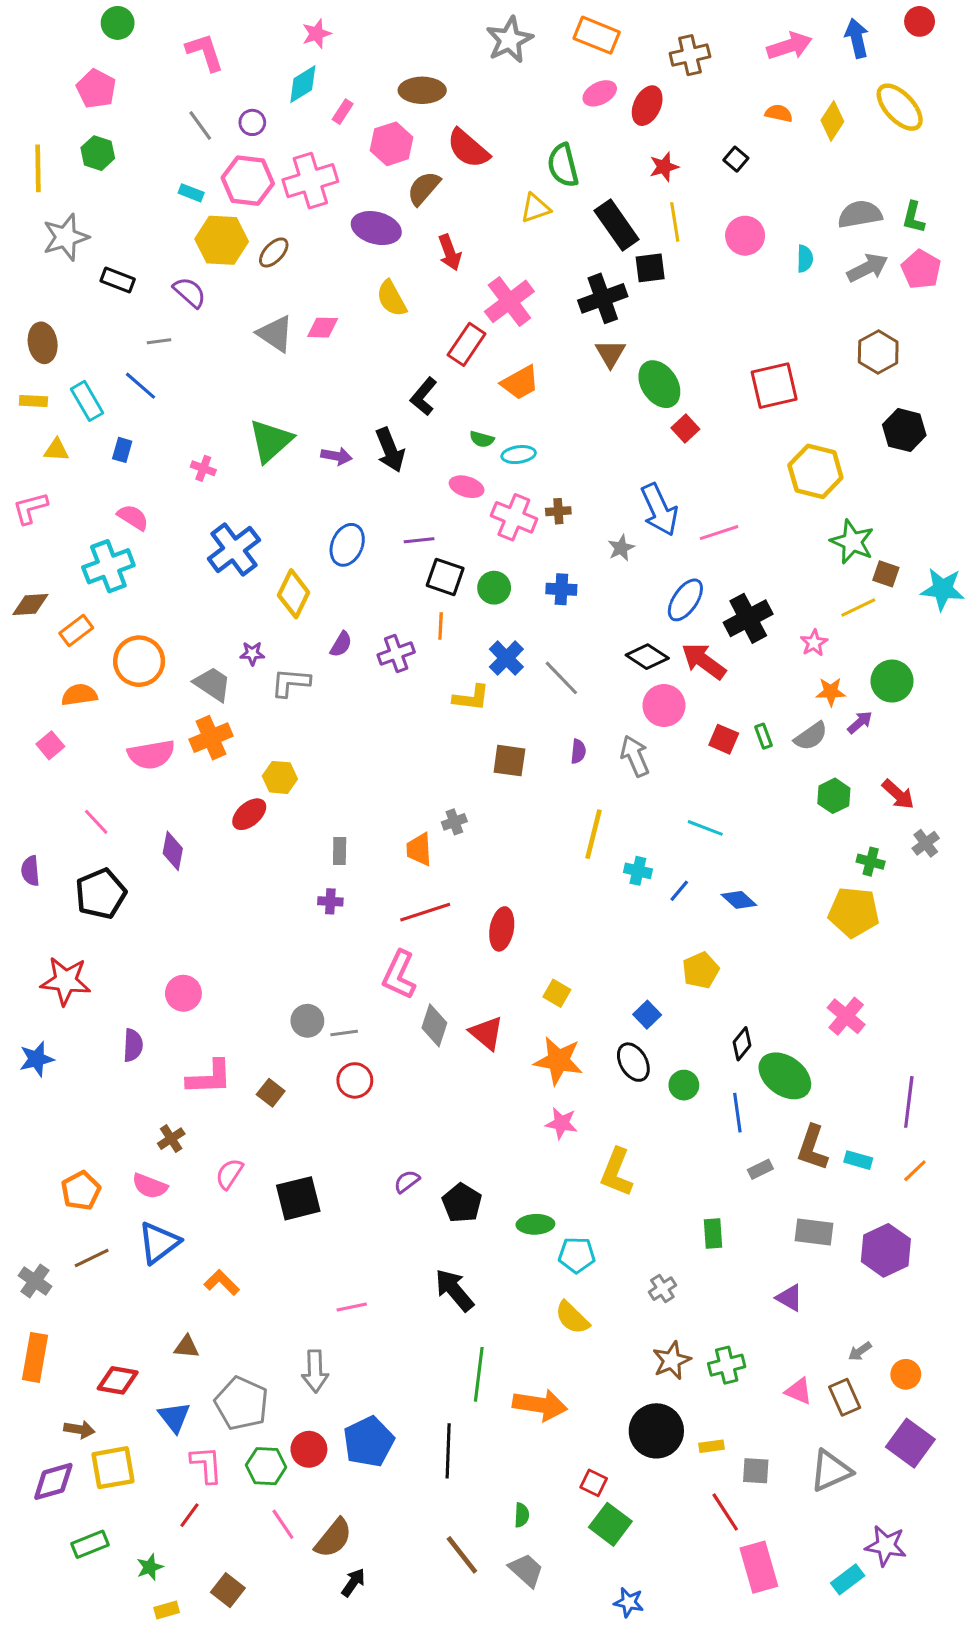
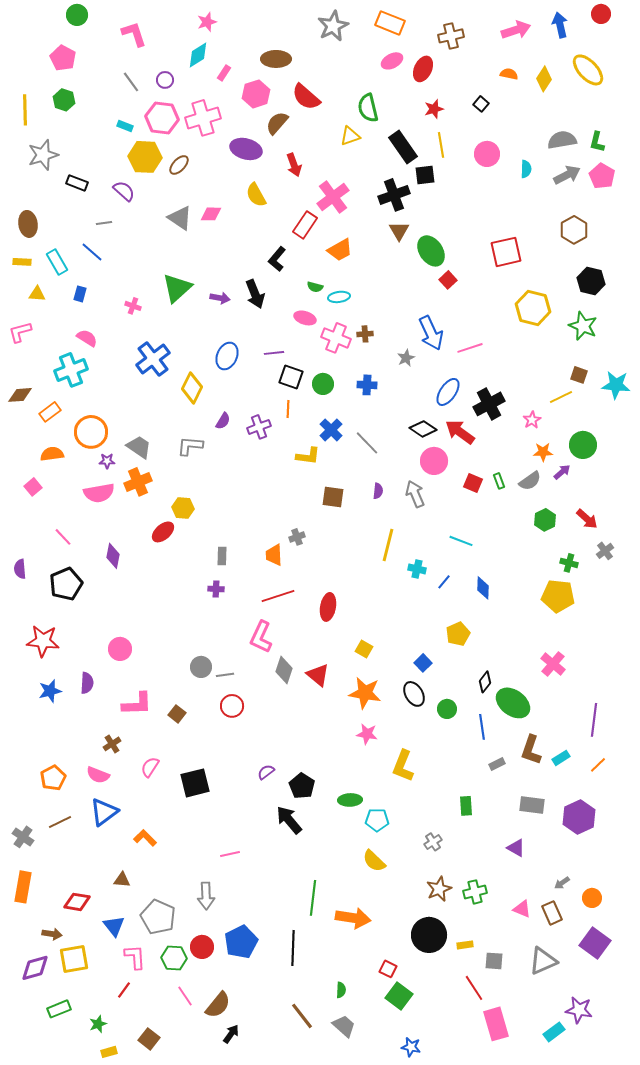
green star: (852, 542) -> (583, 326), moved
purple star: (252, 653) -> (107, 461), moved
blue diamond: (739, 900) -> (483, 588), turned 50
blue star: (37, 1059) -> (50, 691), moved
cyan rectangle: (858, 1160) -> (561, 758), turned -48
black arrow: (454, 1290) -> (289, 820), moved

